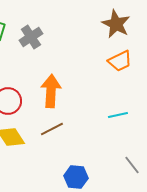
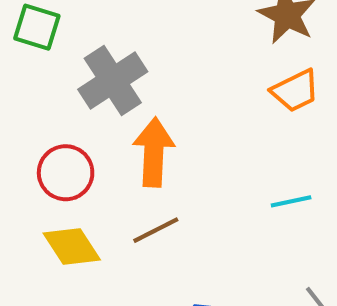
gray cross: (31, 37) -> (113, 80), moved, size x1.4

